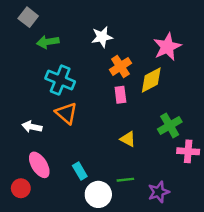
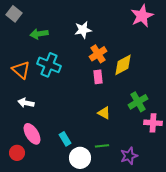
gray square: (28, 17) -> (14, 14), moved
pink star: (167, 47) -> (142, 16), moved
orange triangle: (66, 113) -> (21, 70), moved

